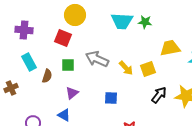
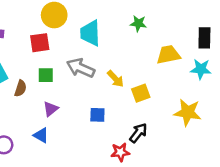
cyan trapezoid: (122, 21) -> (90, 33), moved, turned 85
red square: (63, 38) -> (40, 43), turned -30
yellow square: (148, 69) -> (141, 93), moved
black arrow: (159, 95) -> (138, 133), moved

